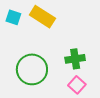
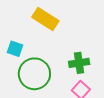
cyan square: (13, 17) -> (15, 49), moved

